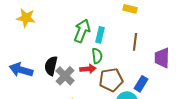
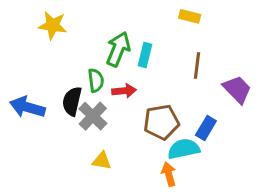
yellow star: (26, 18) -> (53, 25), moved
green semicircle: (97, 56) -> (96, 80), moved
purple trapezoid: (162, 58) -> (237, 89), turned 135
red arrow: (88, 69) -> (124, 91), moved

